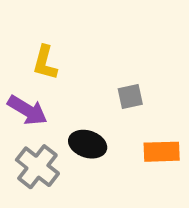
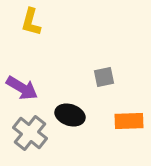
yellow L-shape: (45, 63) -> (31, 22), moved

